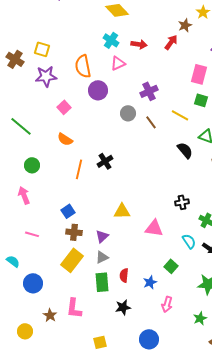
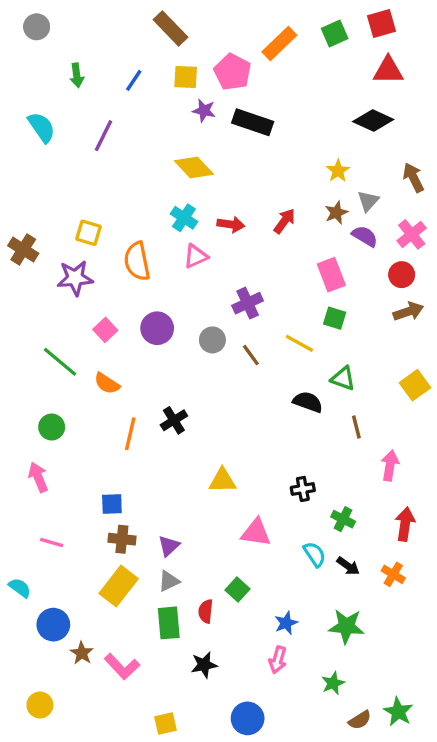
brown star: (185, 25) -> (336, 213), moved
yellow square: (42, 49) -> (88, 233), moved
pink rectangle: (199, 74) -> (331, 275), turned -36
purple circle: (98, 90) -> (157, 328), moved
green line: (21, 126) -> (60, 362), moved
black semicircle: (185, 150) -> (308, 402), turned -30
blue square: (68, 211) -> (112, 504), turned 32
yellow triangle: (122, 211) -> (222, 481), moved
green square: (171, 266) -> (238, 589), moved
blue star: (150, 282) -> (286, 623), moved
pink L-shape: (74, 308) -> (122, 666), turned -50
brown star: (50, 315) -> (82, 653), moved

